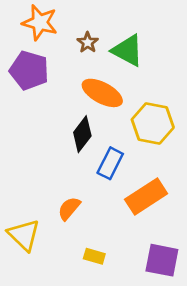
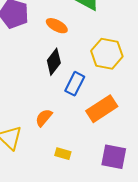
orange ellipse: (102, 93) -> (57, 26), moved, size x0.7

